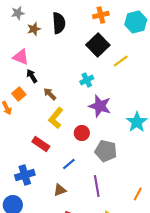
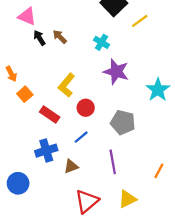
cyan cross: (87, 80) -> (101, 42), turned -32
orange square: (19, 94) -> (25, 94), moved
brown arrow: (50, 94) -> (60, 37), moved
red circle: (82, 133) -> (86, 108), moved
blue cross: (25, 175) -> (46, 151), moved

